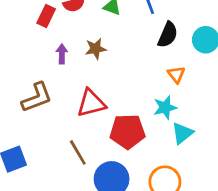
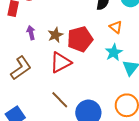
brown star: (96, 49) -> (55, 35), moved
red pentagon: (127, 131) -> (80, 39), moved

